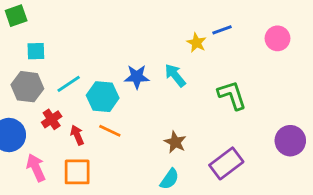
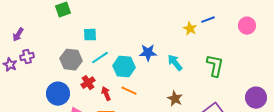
cyan square: (36, 51) -> (90, 35), moved
cyan arrow: (175, 75) -> (175, 63), moved
green L-shape: (232, 95) -> (215, 66), turned 30

